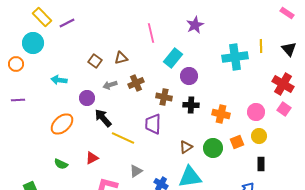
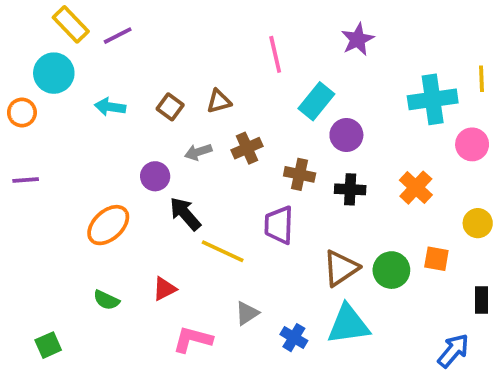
cyan arrow: (59, 80) -> (110, 107), moved
pink circle: (256, 112) -> (472, 144), moved
orange cross: (221, 114) -> (416, 188), moved, turned 30
yellow circle: (259, 136) -> (478, 223), moved
orange square: (237, 142) -> (436, 259), turned 32
brown triangle: (186, 147) -> (341, 268), size x1.5

